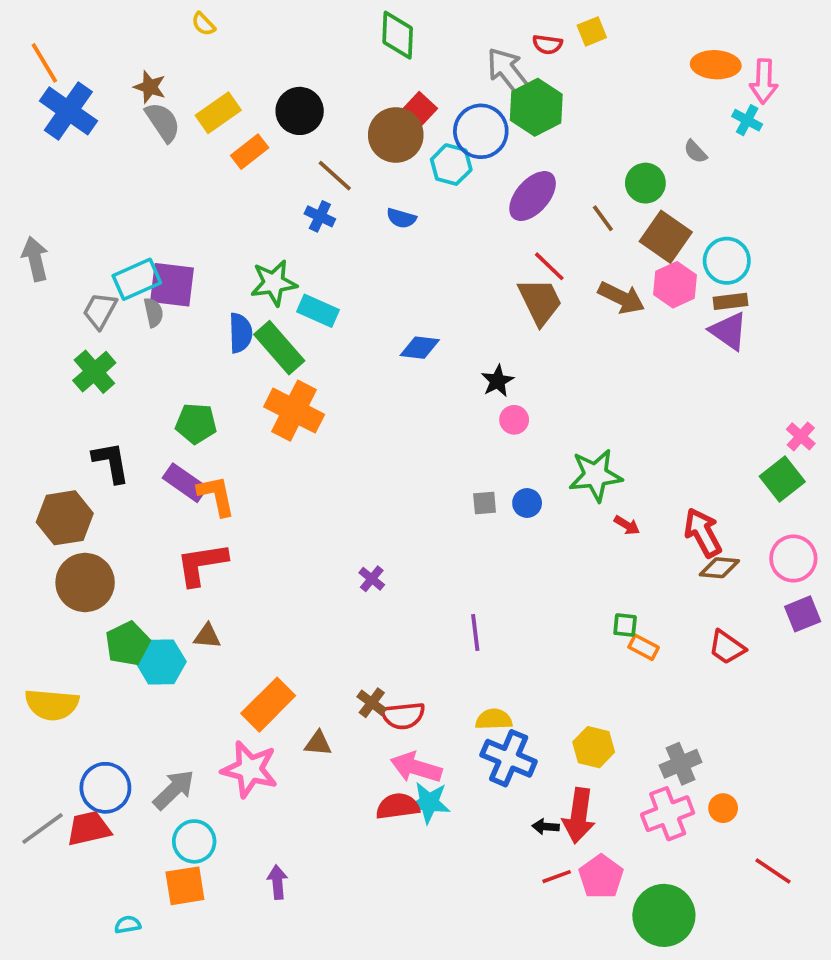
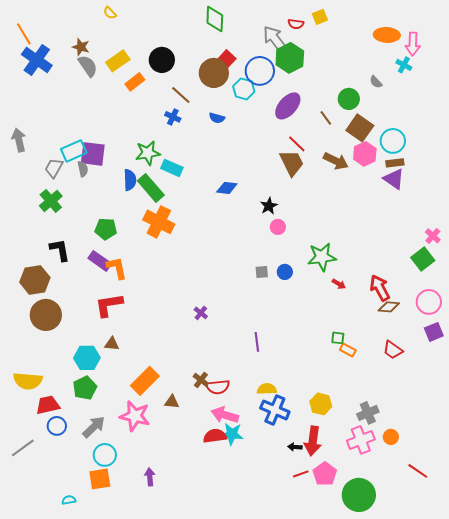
green pentagon: (128, 644) -> (85, 388), moved
blue circle: (105, 788) -> (57, 426), size x0.7
red trapezoid: (89, 828) -> (48, 405), moved

